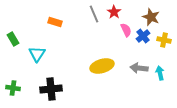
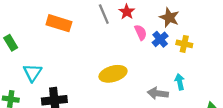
orange rectangle: (55, 22) -> (59, 23), size x1.5
cyan triangle: (37, 54) -> (33, 73), moved
gray arrow: (139, 68) -> (158, 93), moved

